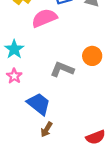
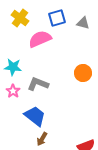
cyan star: (14, 49) -> (13, 67), turned -30
gray L-shape: (62, 69) -> (38, 84), moved

